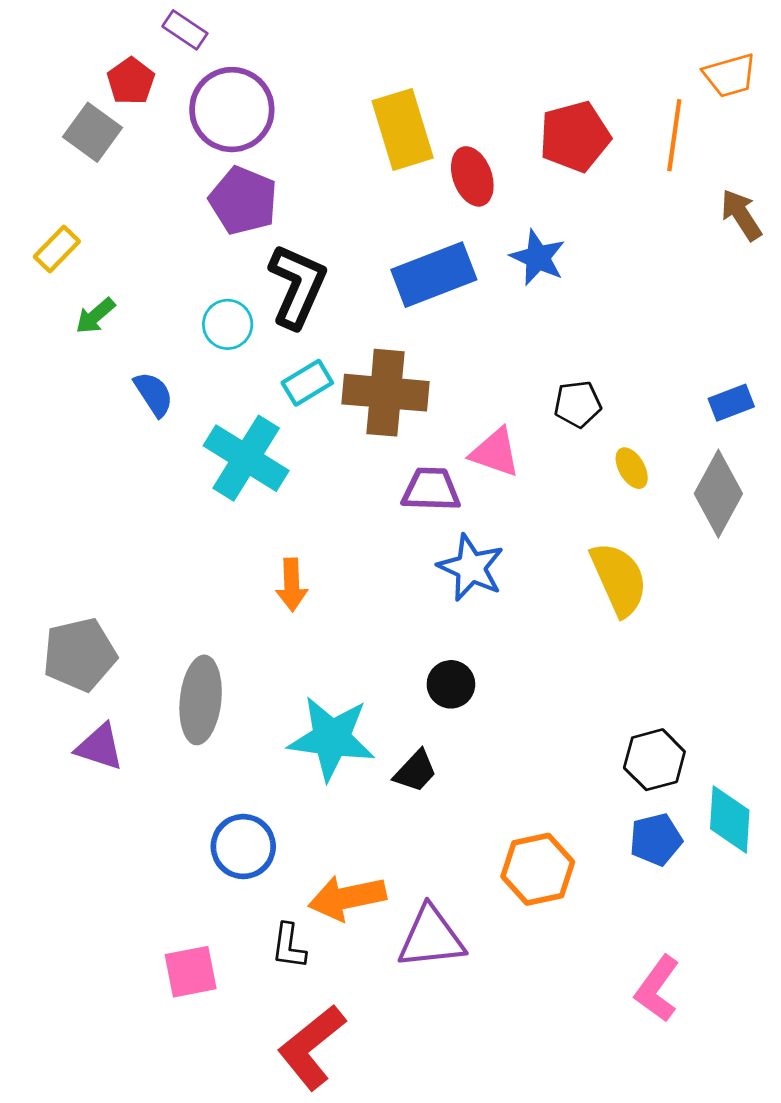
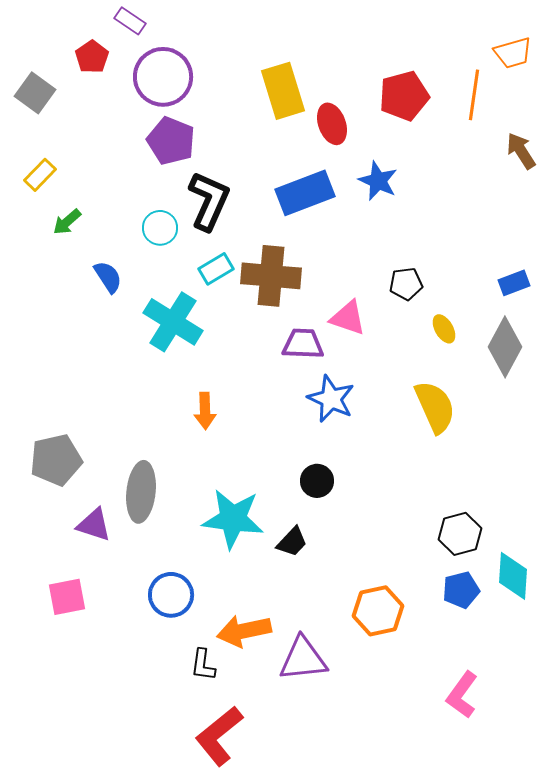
gray square: (92, 132) -> (35, 93), moved
purple triangle: (100, 747) -> (94, 525), moved
pink square: (191, 972) -> (67, 597), moved

